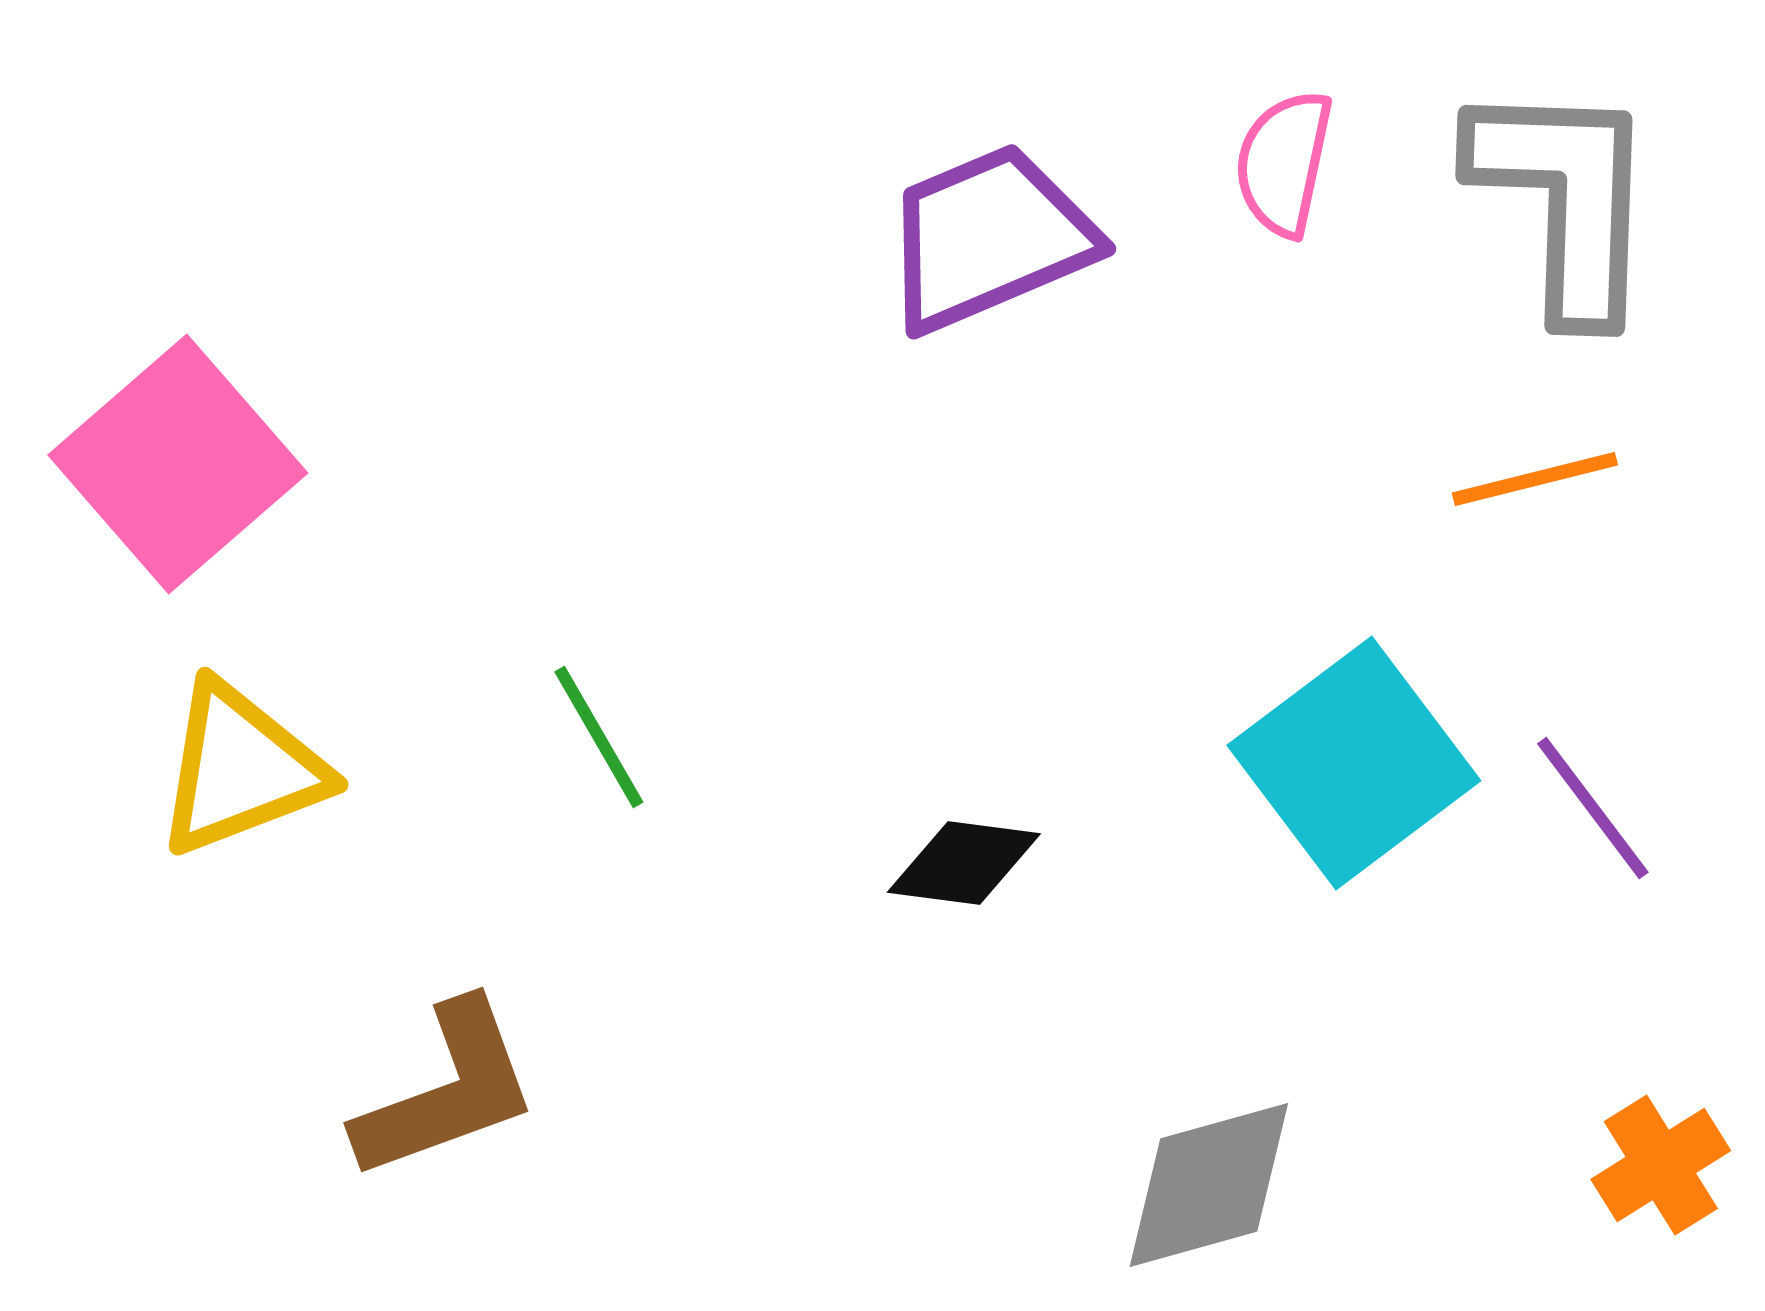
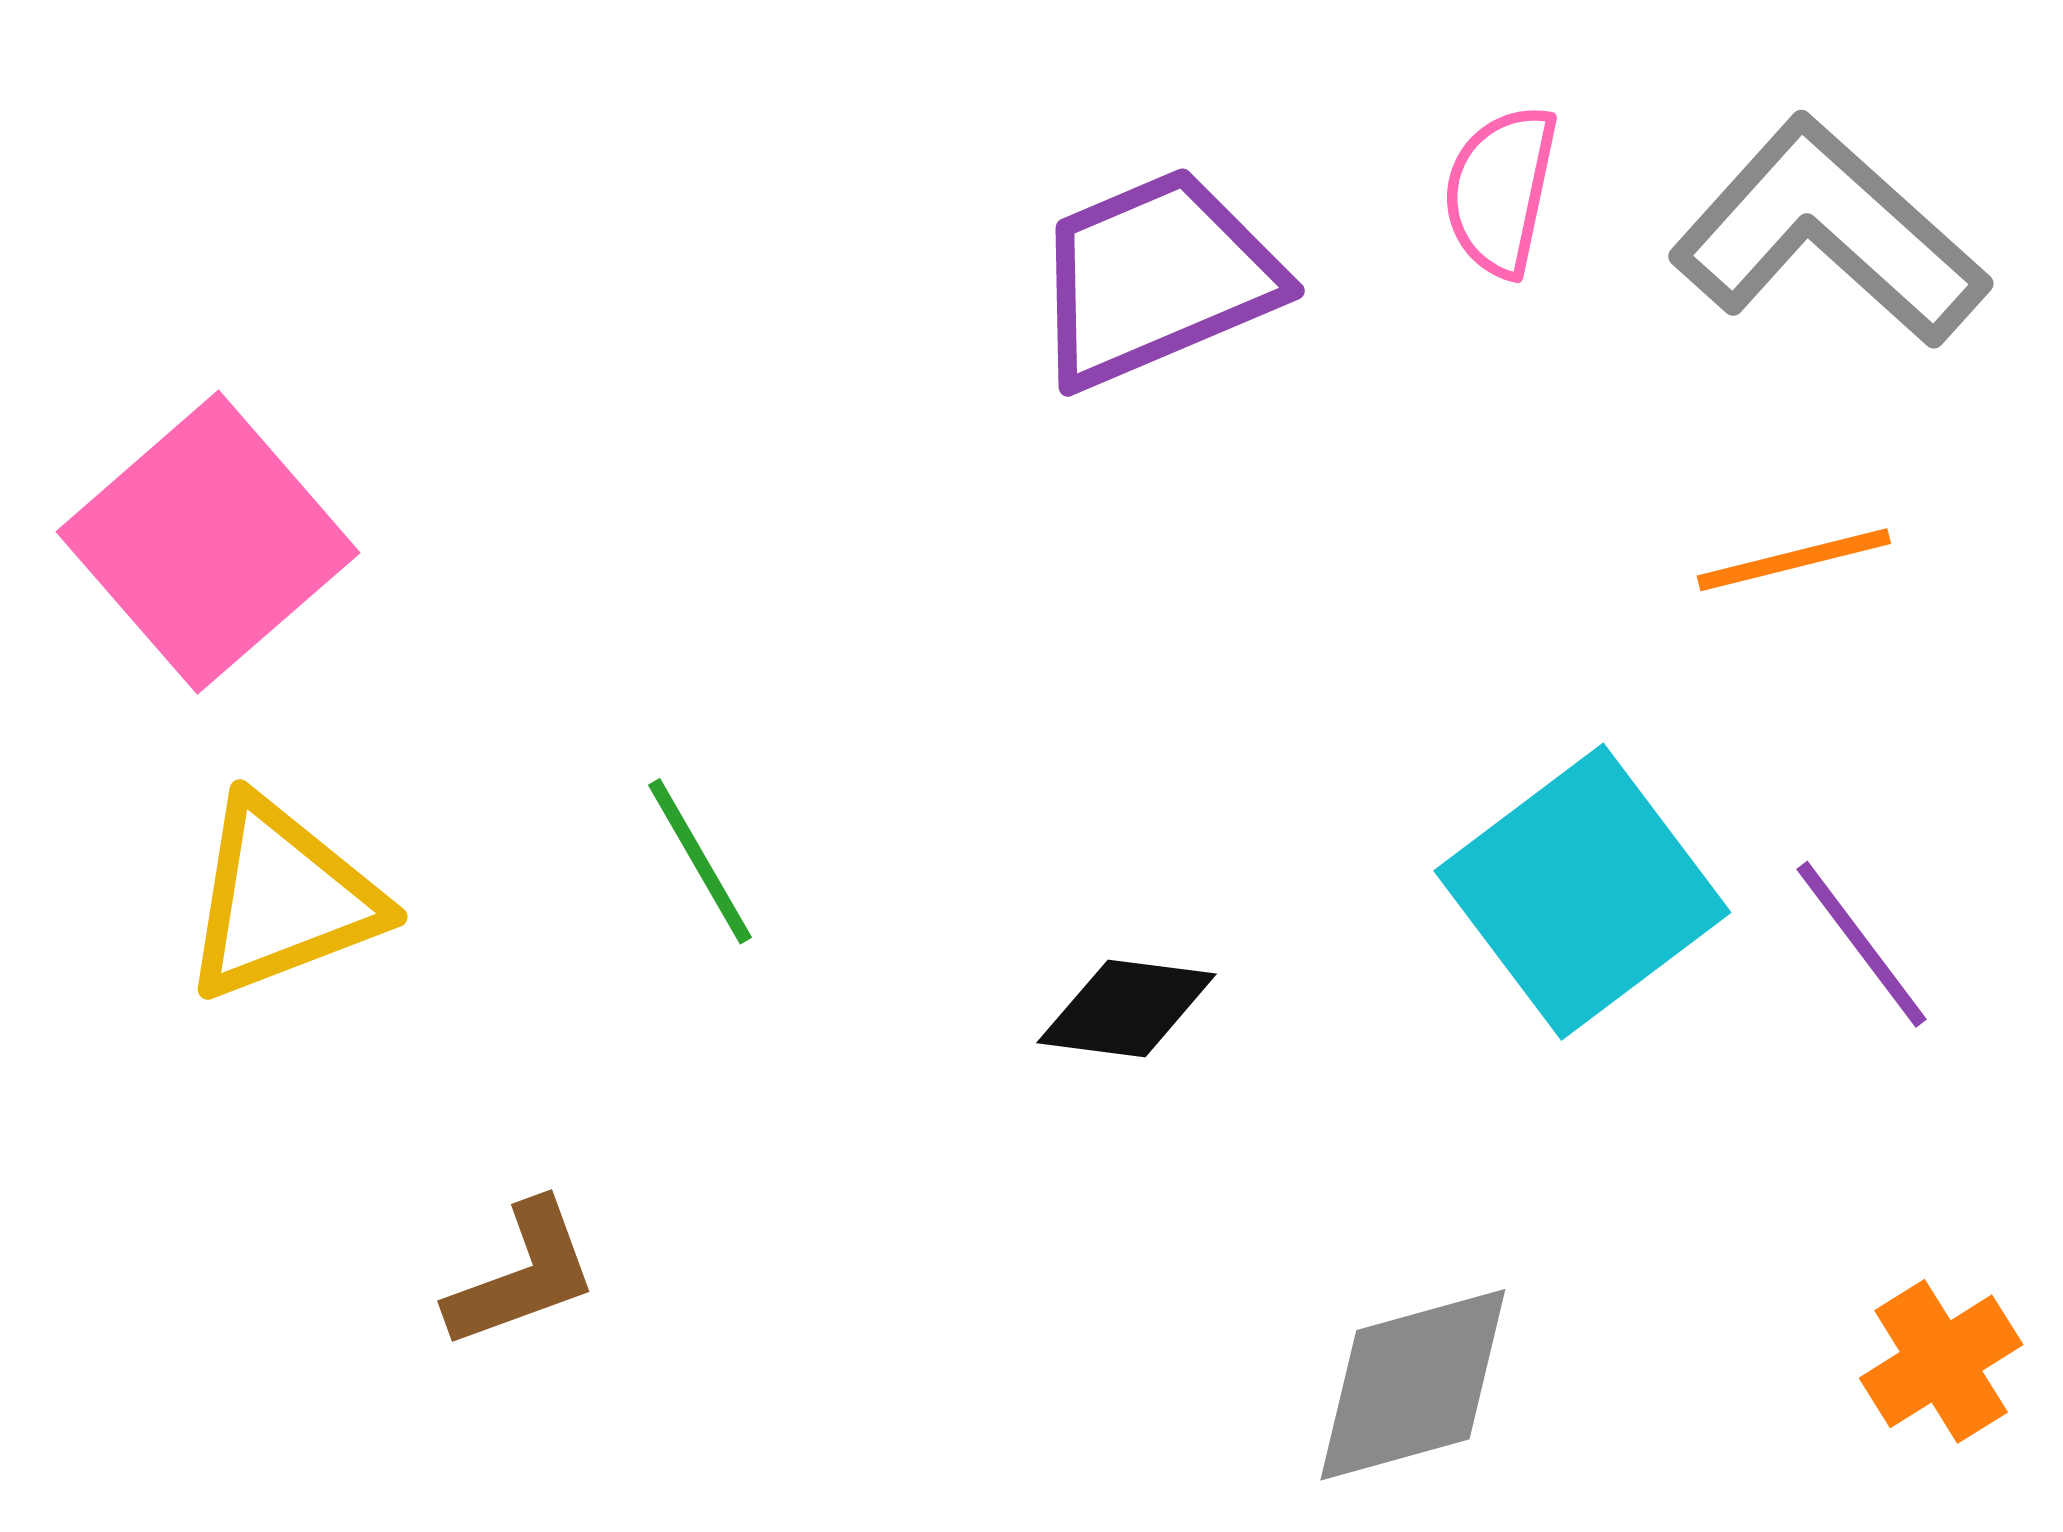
gray L-shape: (1565, 199) -> (1829, 233), turned -50
brown L-shape: (447, 1091) -> (522, 1275), size x0.7

